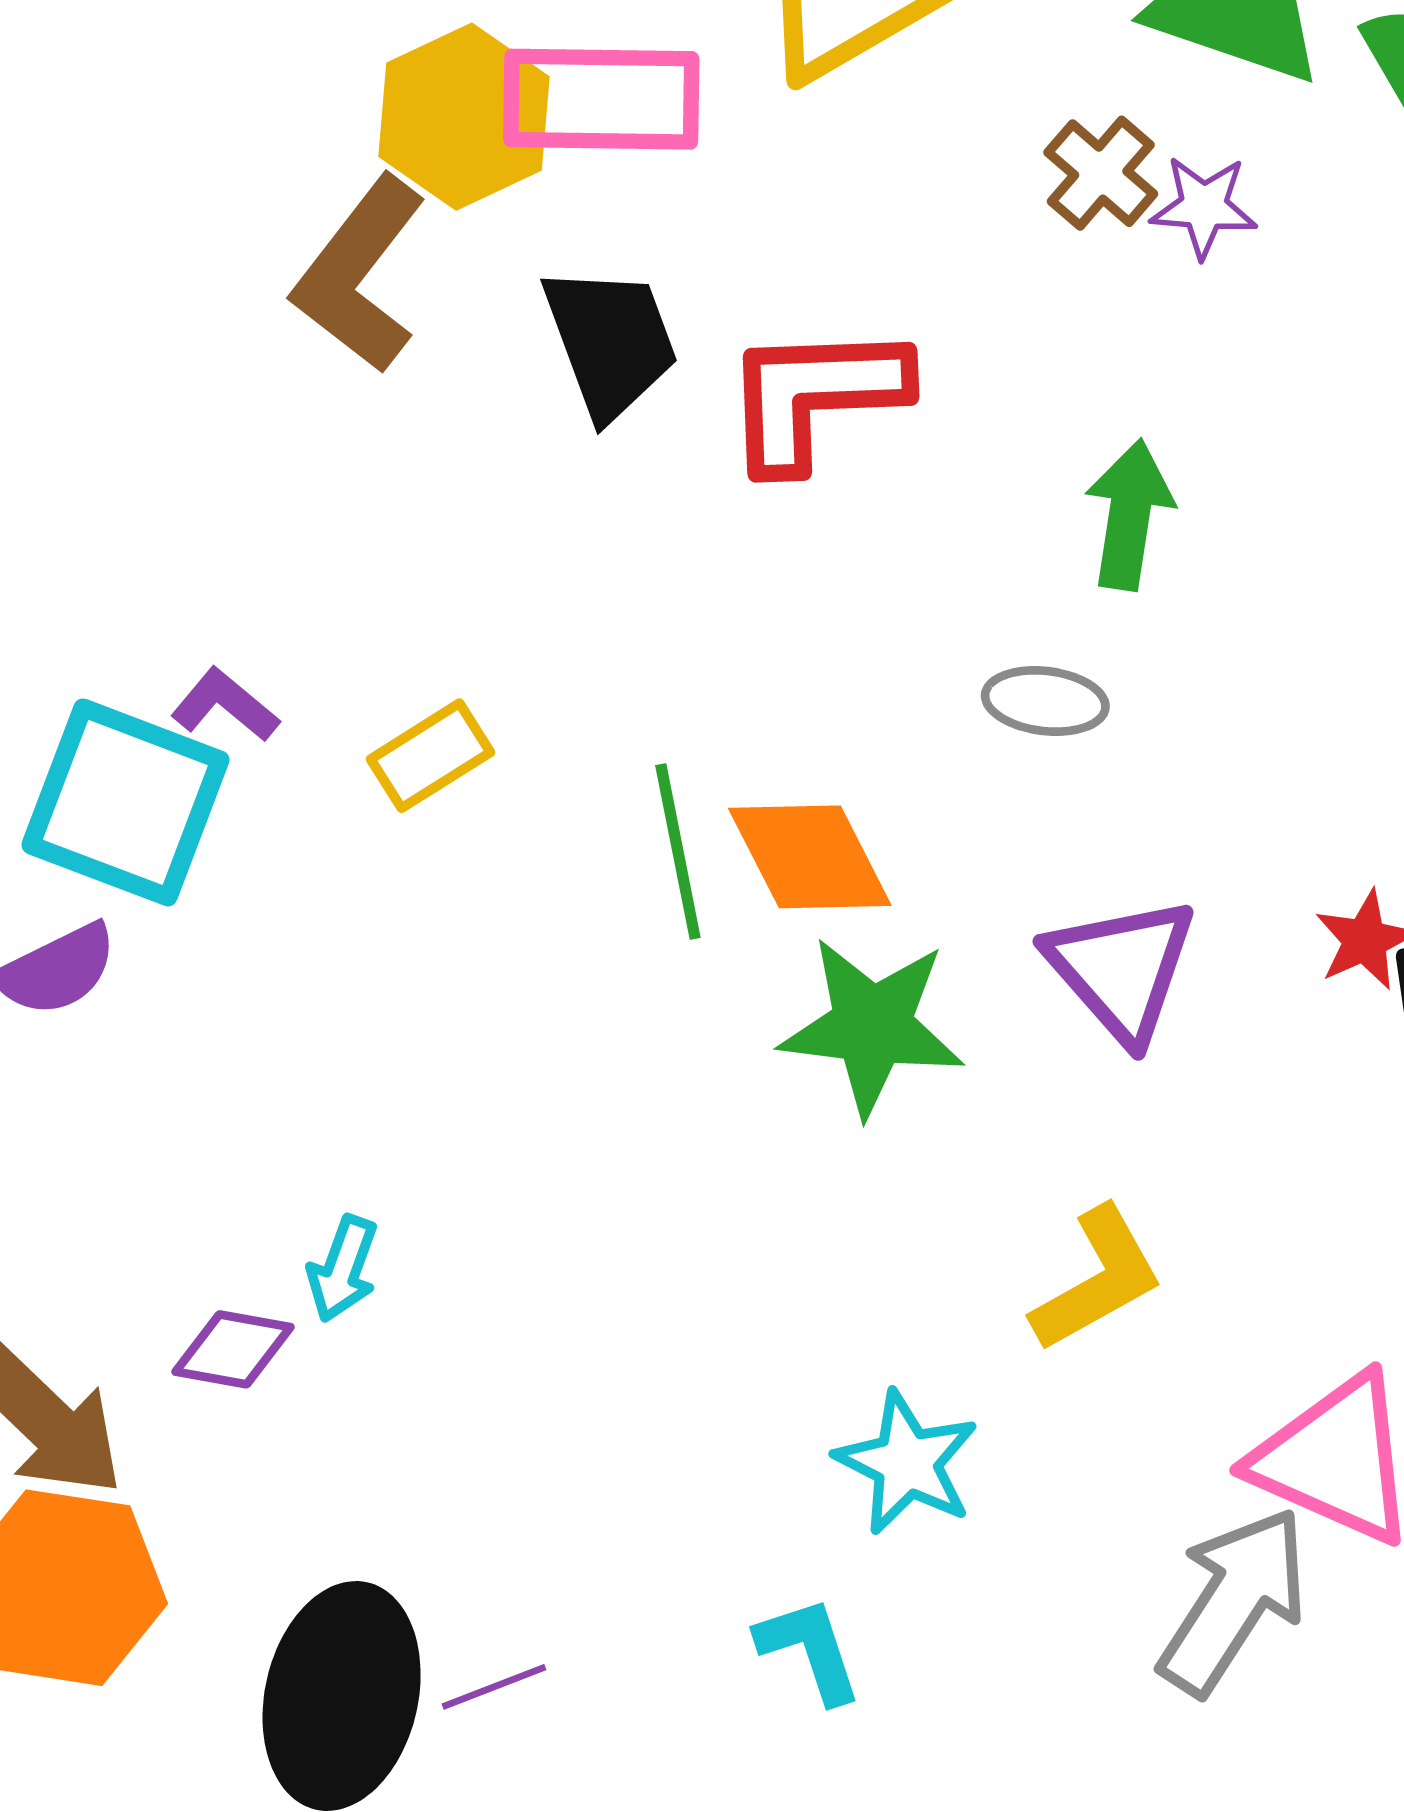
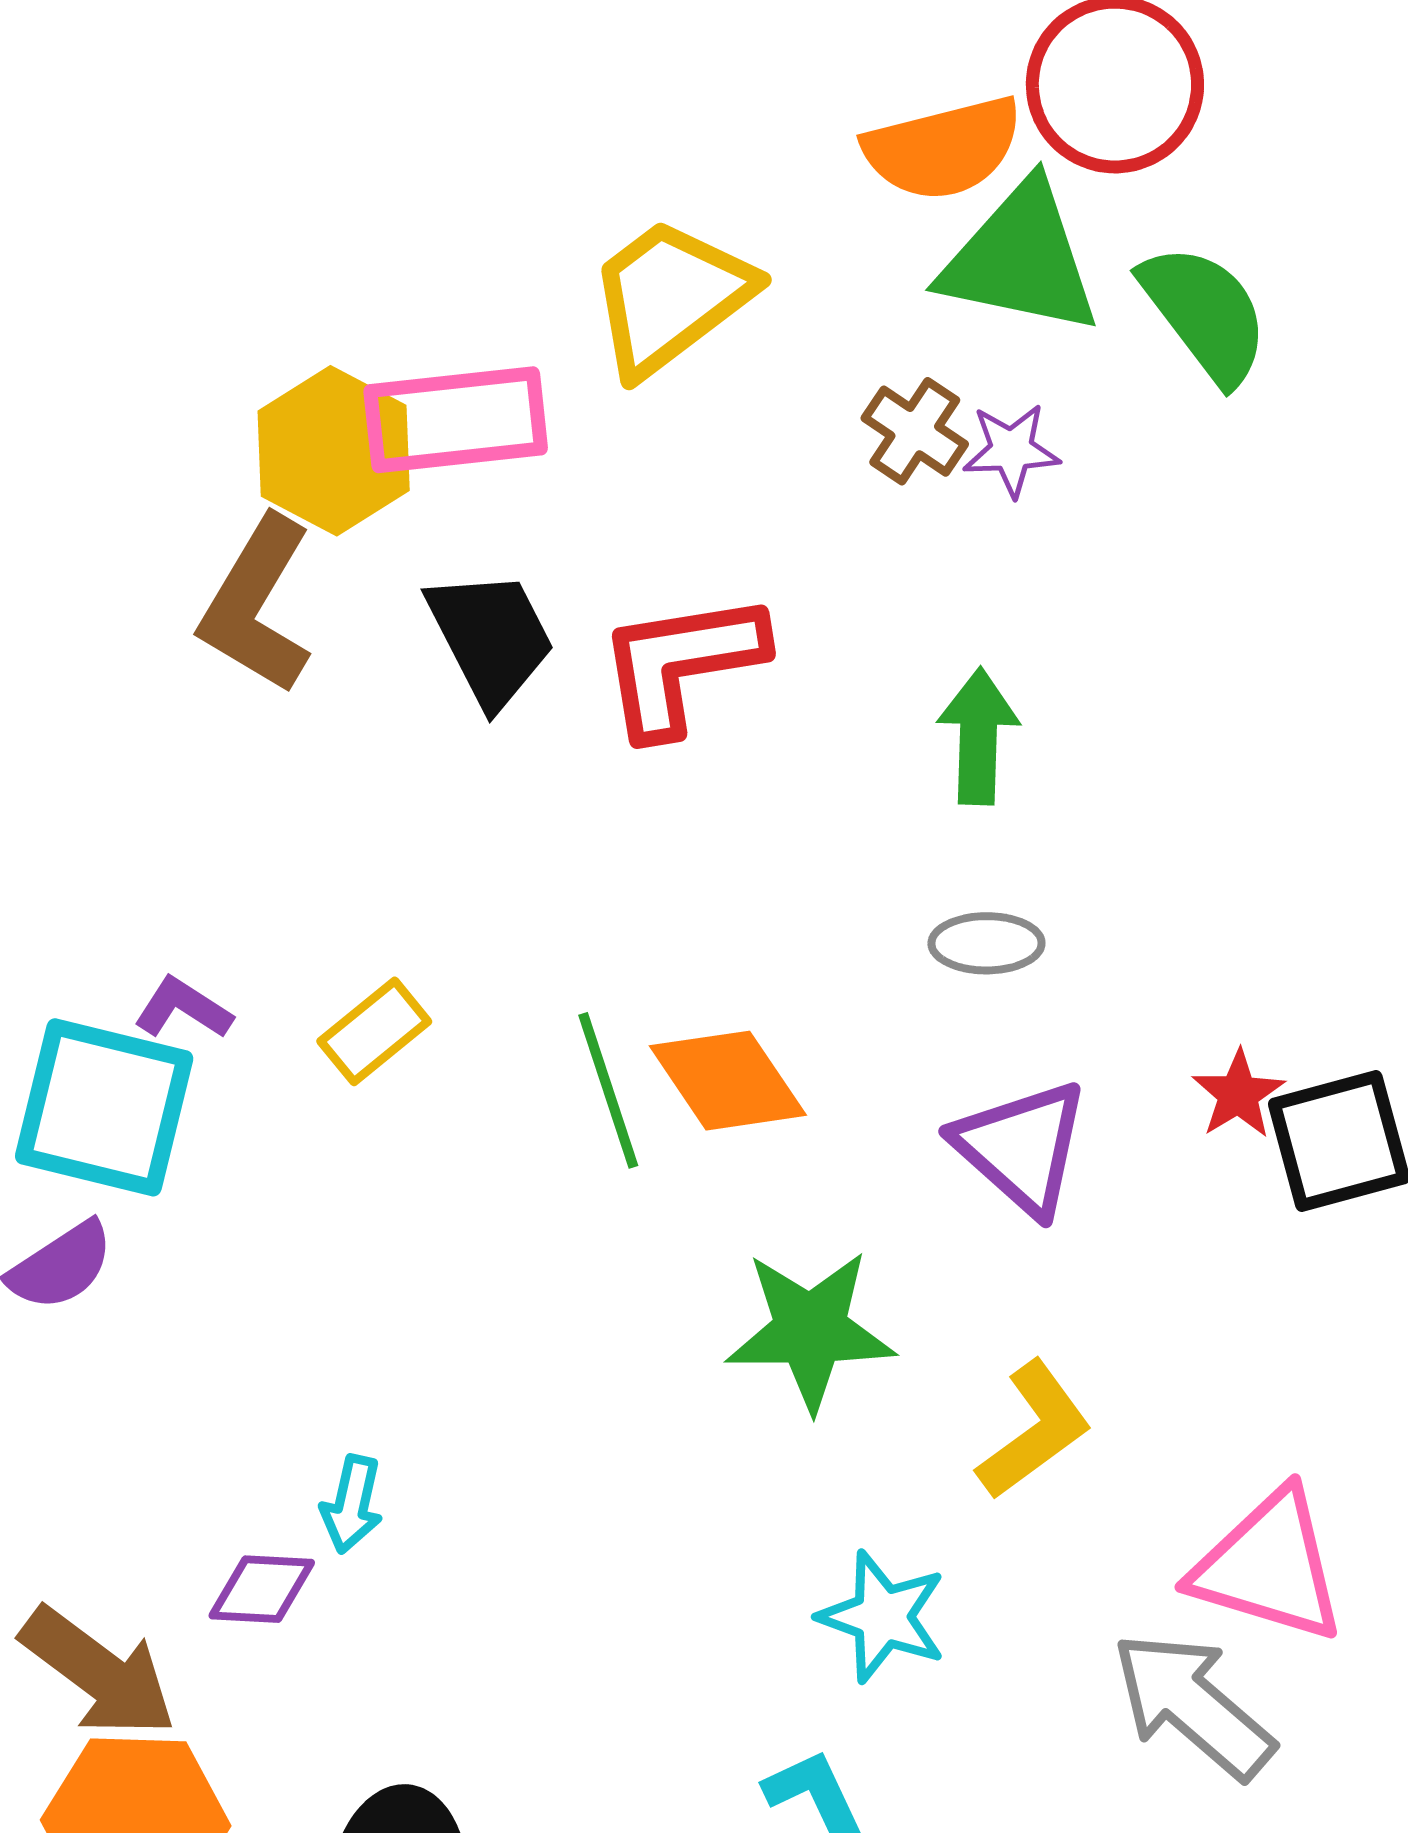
gray ellipse: (1045, 701) -> (986, 943), moved
green star: (872, 1026) -> (810, 1330), moved
gray arrow: (1234, 1601) -> (1193, 1705), turned -75

